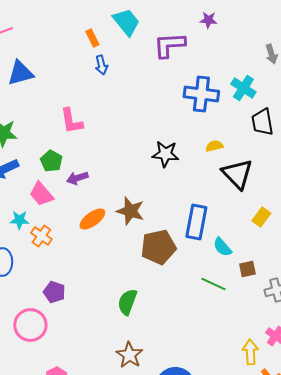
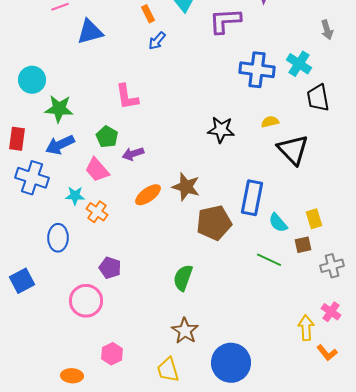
blue arrow: (101, 65) -> (157, 41), turned 54
blue triangle: (20, 73) -> (90, 32), moved
yellow rectangle: (261, 217) -> (314, 219), moved, turned -54

